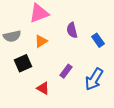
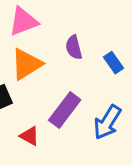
orange triangle: (41, 41) -> (26, 64), size x1.6
purple rectangle: (66, 71) -> (65, 110), size x1.6

